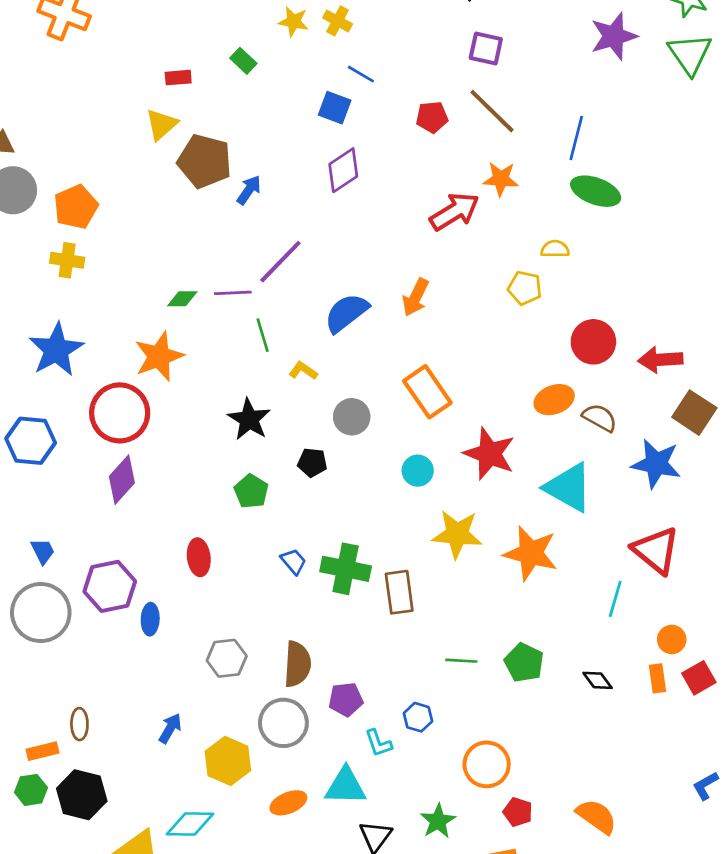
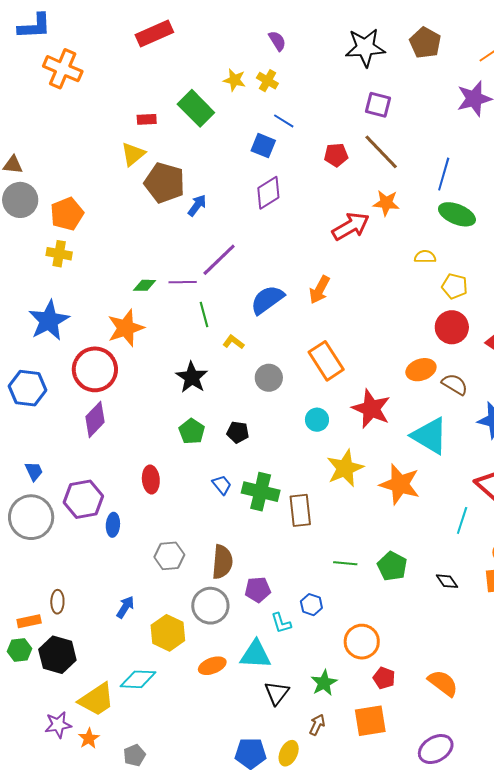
green rectangle: (243, 61) -> (196, 108), size x1.8
yellow pentagon: (525, 288) -> (455, 286), moved
black pentagon: (312, 463) -> (238, 432), moved
yellow star: (457, 534) -> (345, 468), turned -30

